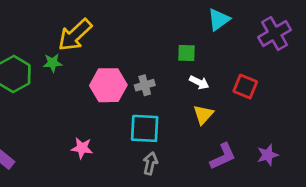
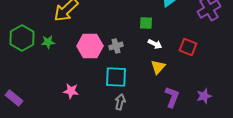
green star: (53, 63) -> (48, 42), moved
purple L-shape: (223, 156) -> (172, 97), turned -45

